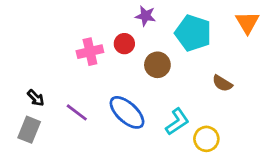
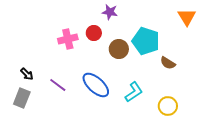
cyan pentagon: (193, 33) -> (146, 41), moved
yellow circle: (206, 139) -> (168, 106), moved

